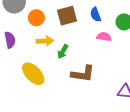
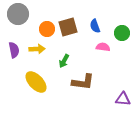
orange circle: (36, 18) -> (47, 29), moved
yellow arrow: (45, 41) -> (37, 49), moved

